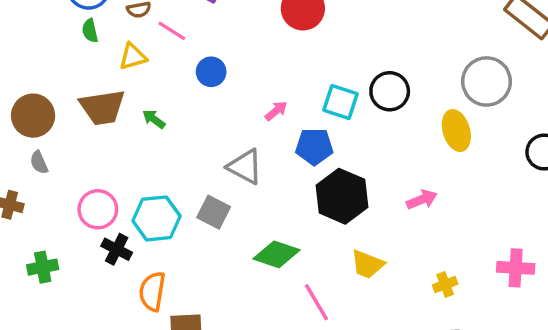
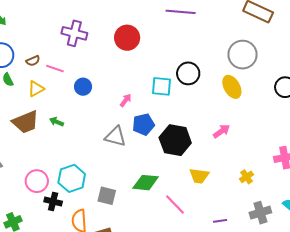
blue pentagon: (314, 146) -> (143, 124), moved
gray square: (214, 212) -> (107, 196), moved

